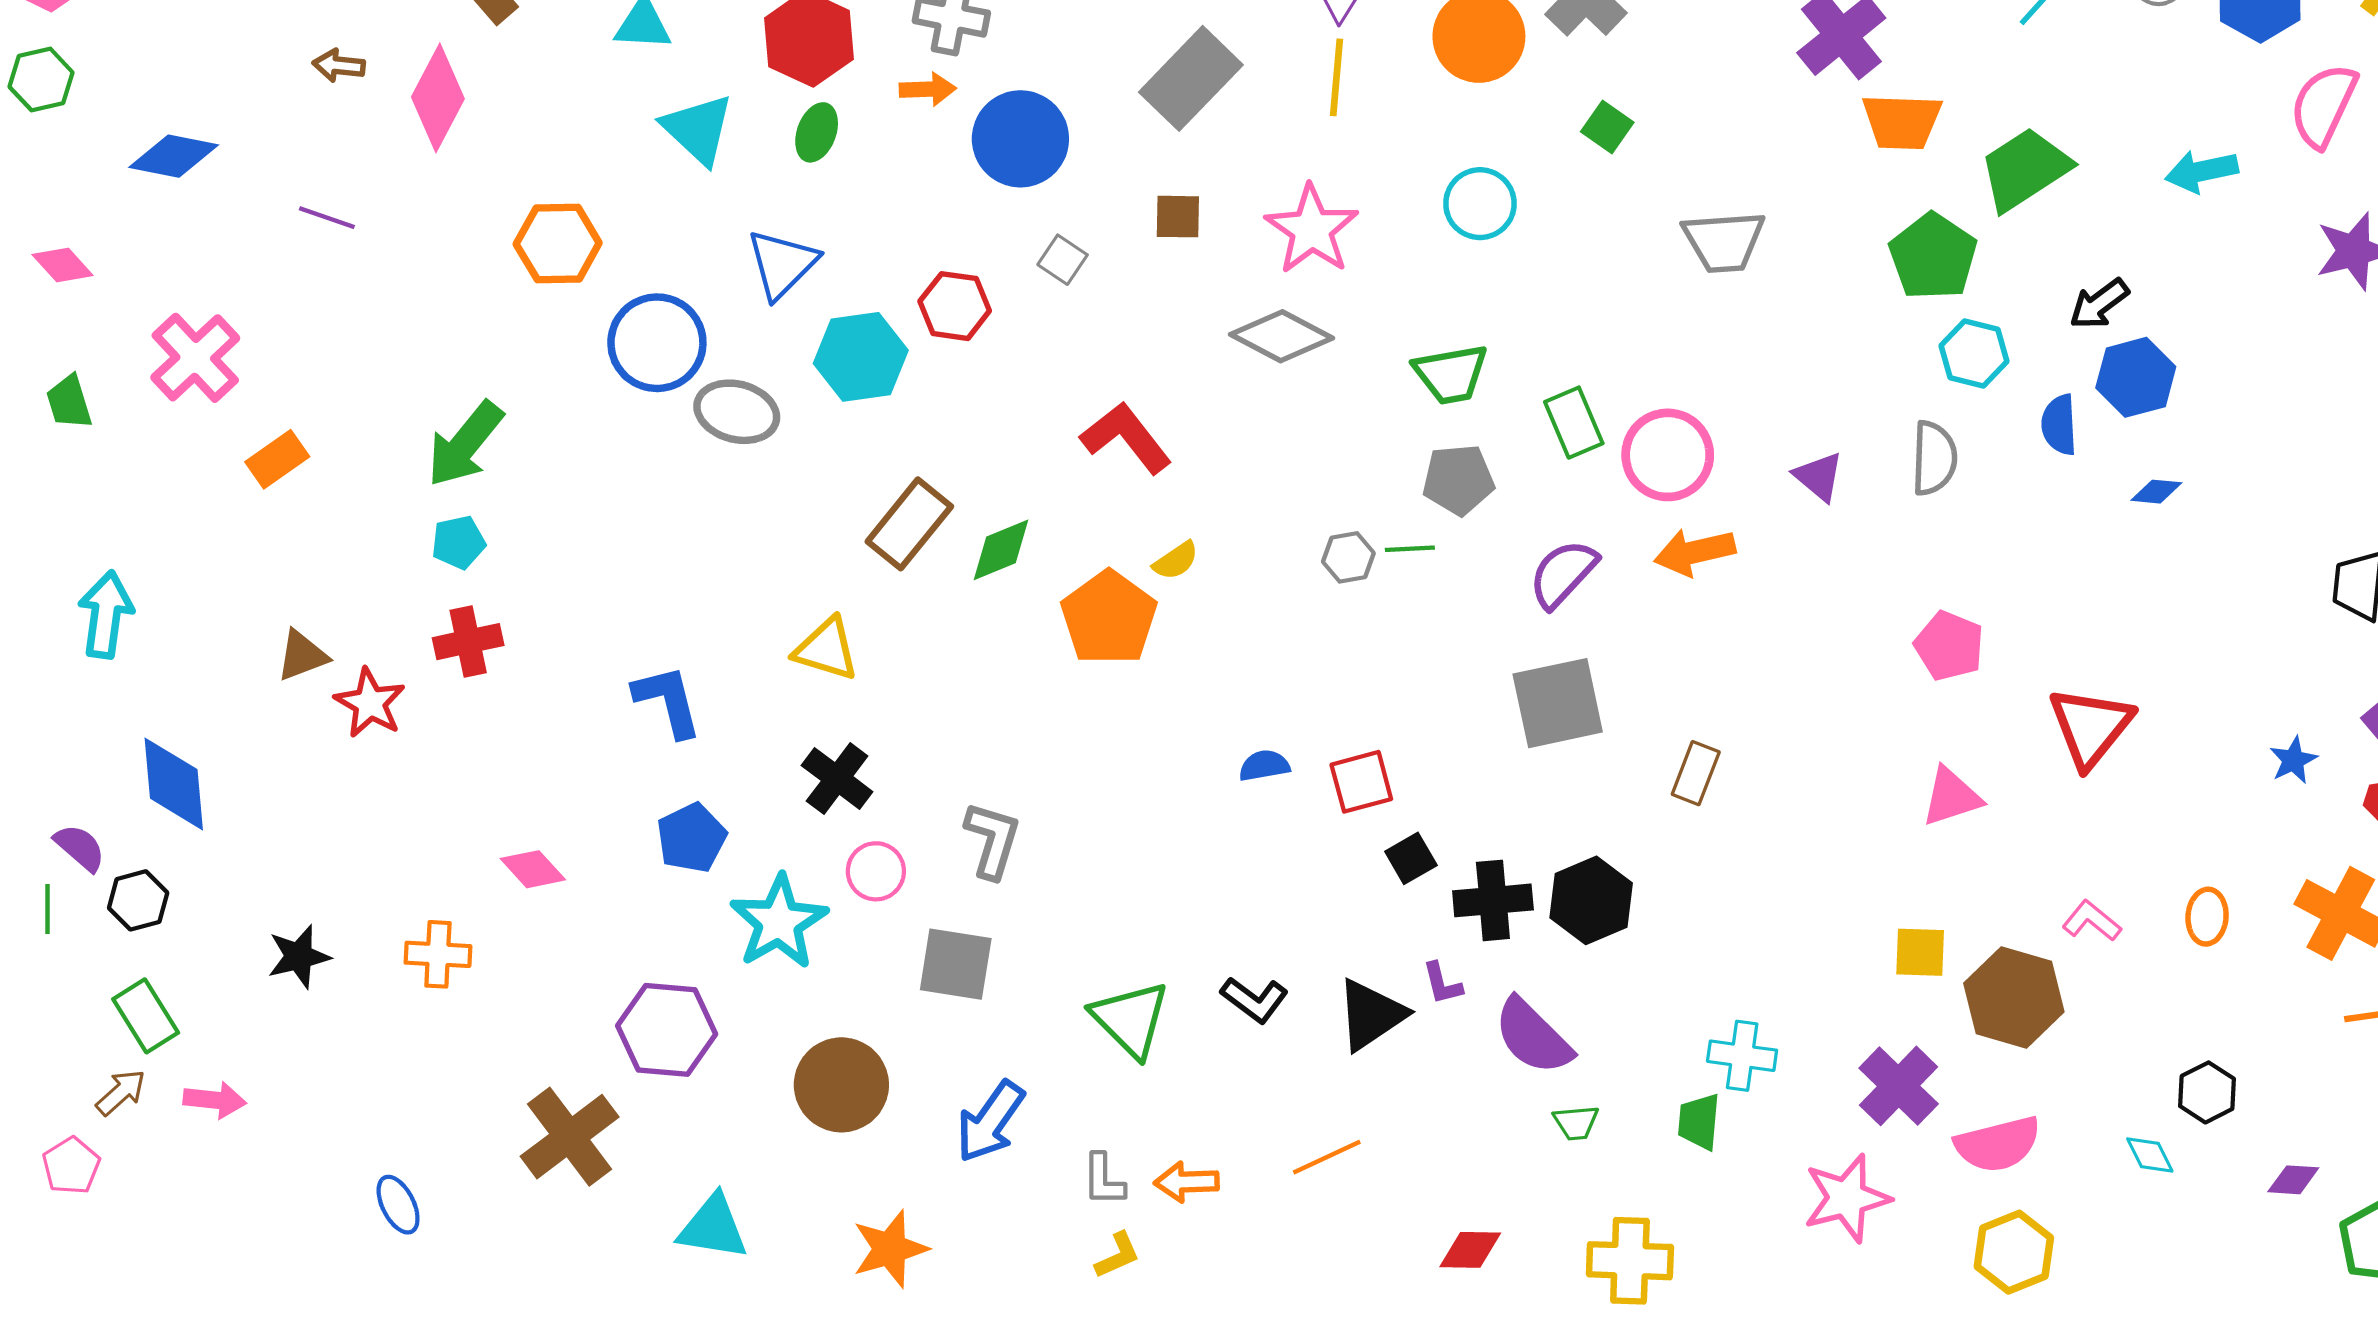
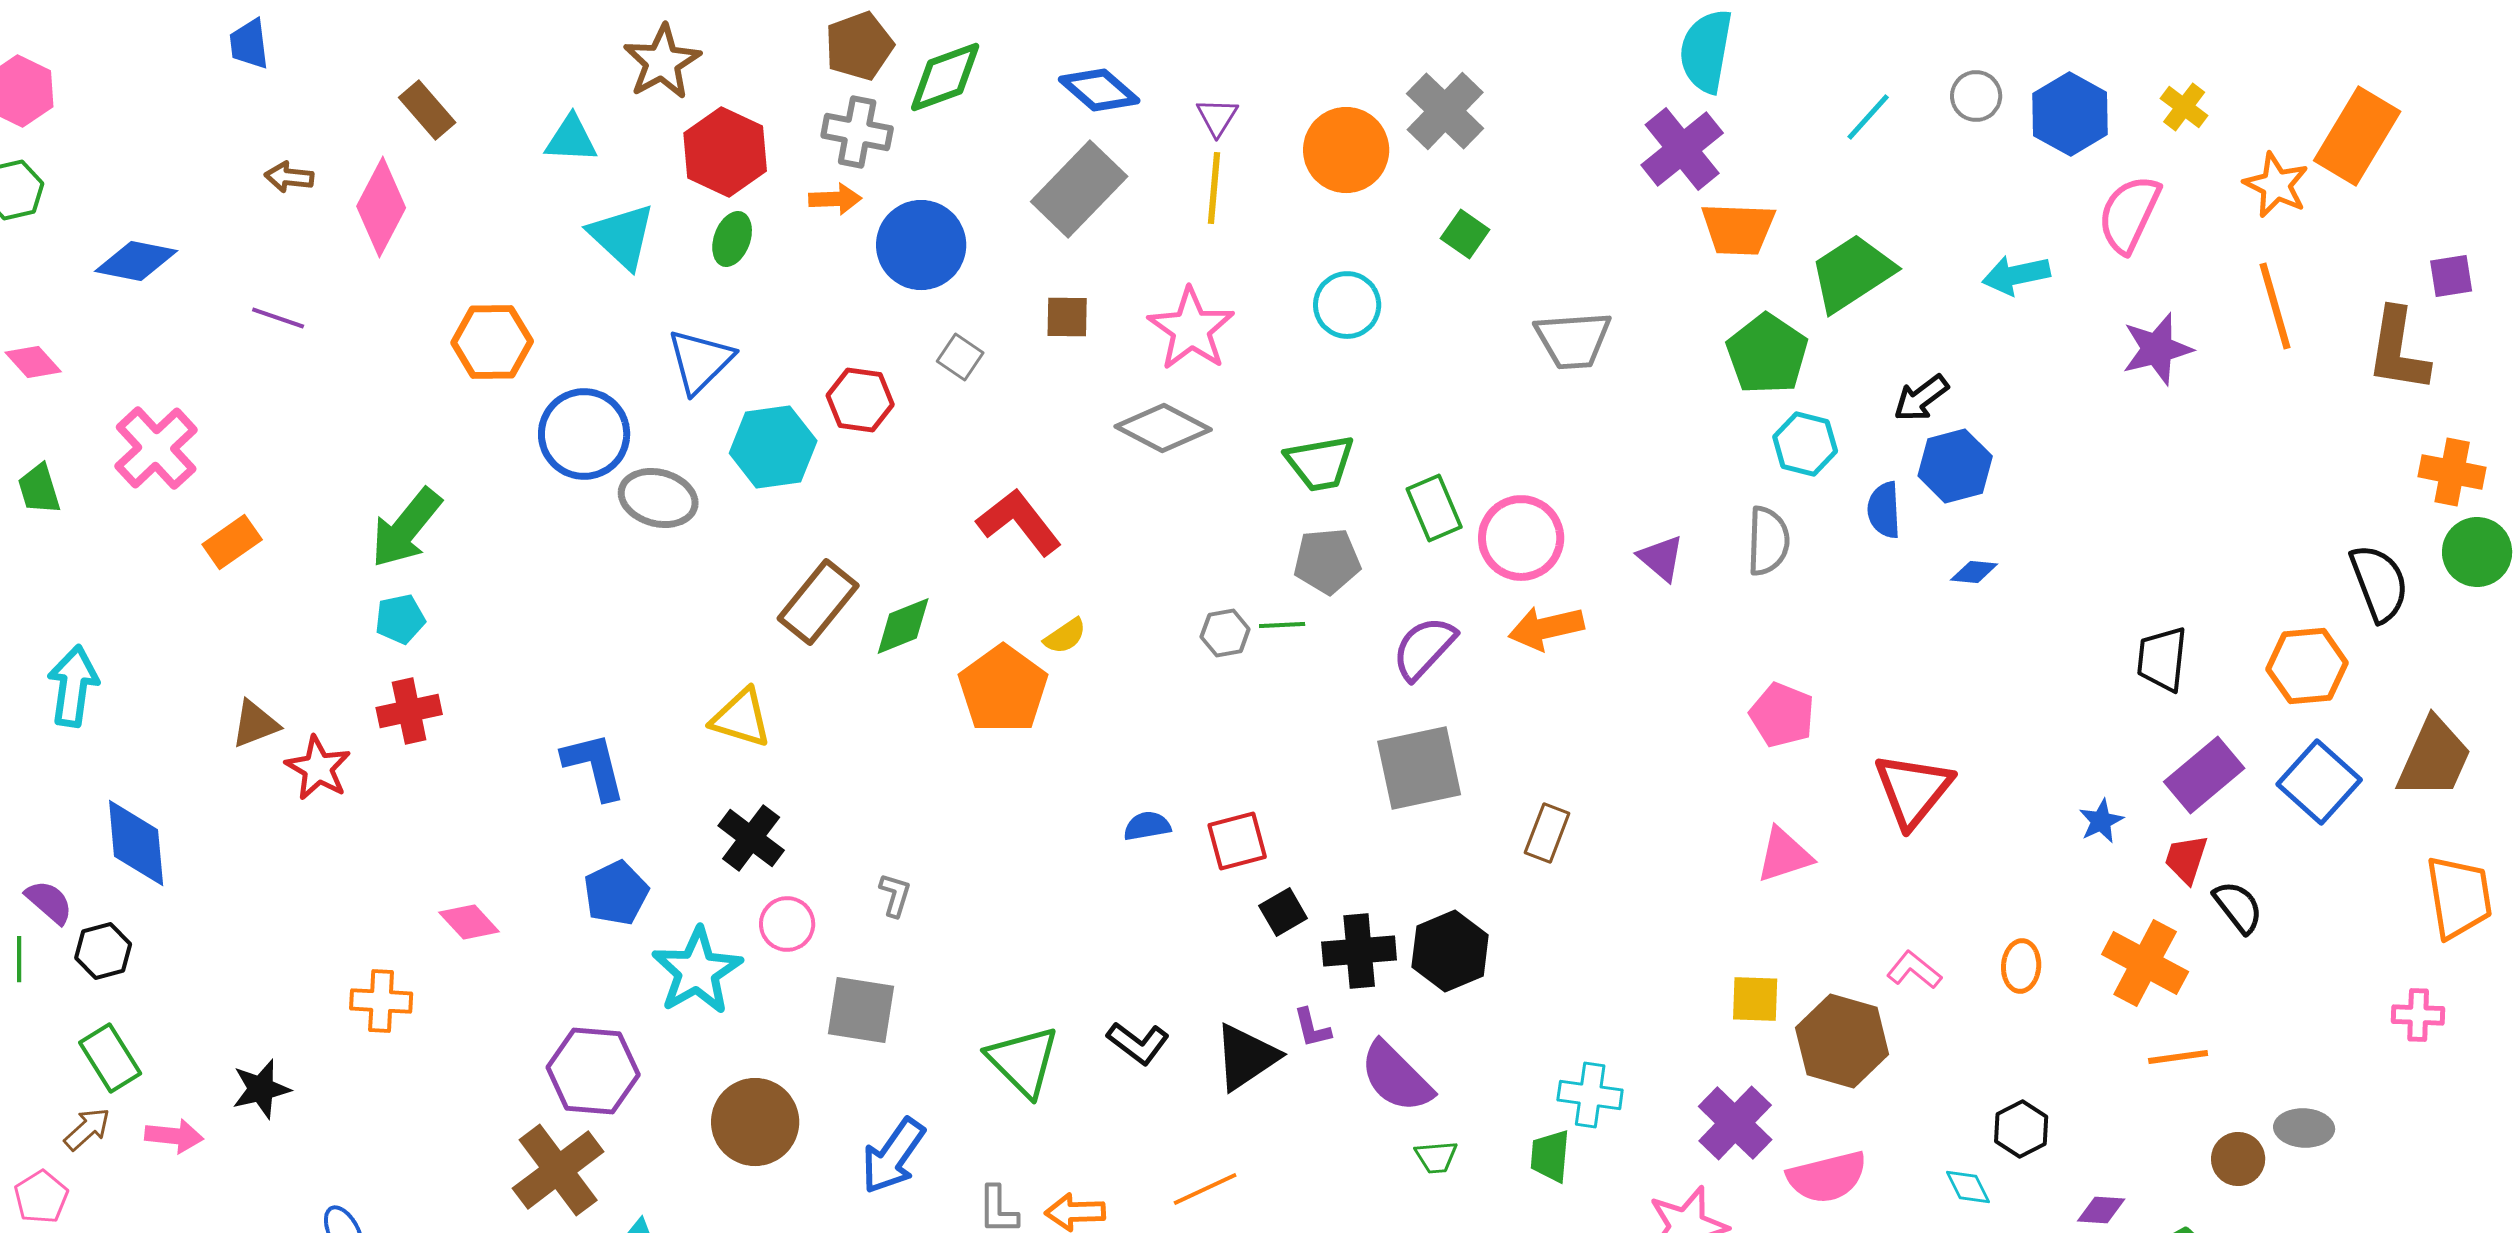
gray L-shape: (992, 840) -> (895, 895), size x0.6
black star: (299, 957) -> (261, 1089), moved
brown cross: (570, 1137) -> (558, 1170), moved

